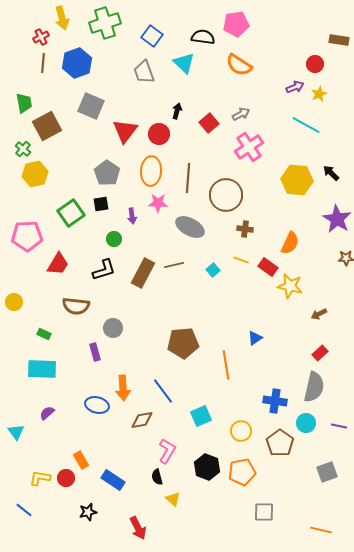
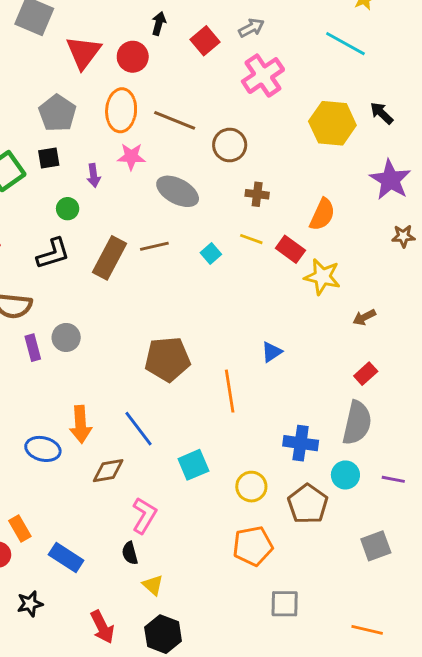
brown line: (188, 178) -> (175, 120), turned -72
brown circle: (226, 195) -> (230, 145), size x0.7
purple rectangle: (95, 352) -> (33, 348), moved
black hexagon: (207, 467) -> (163, 634), moved

